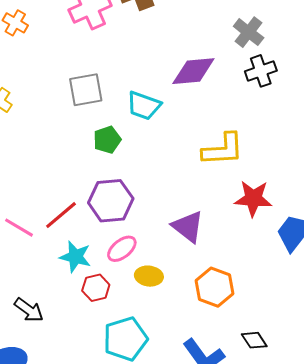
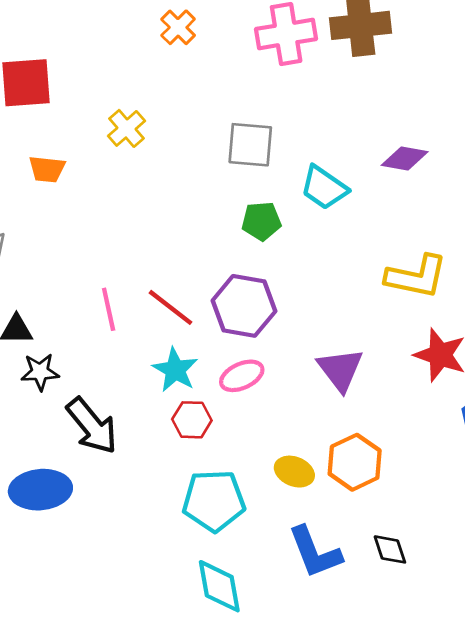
purple diamond: (193, 71) -> (405, 159), size x0.7
red line: (61, 215) -> (171, 307), turned 63
pink line: (19, 228) -> (109, 309), turned 32
yellow ellipse: (149, 276) -> (294, 472), moved
black arrow: (29, 310) -> (92, 426), size x1.4

